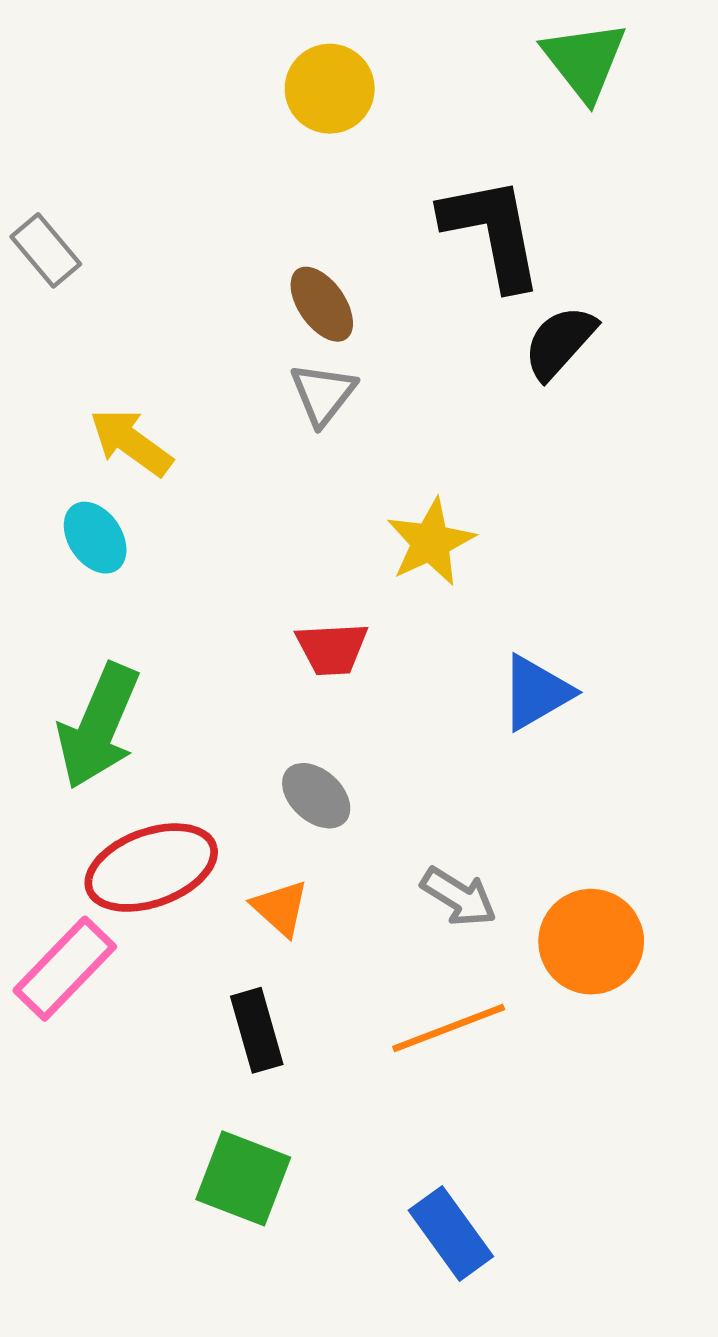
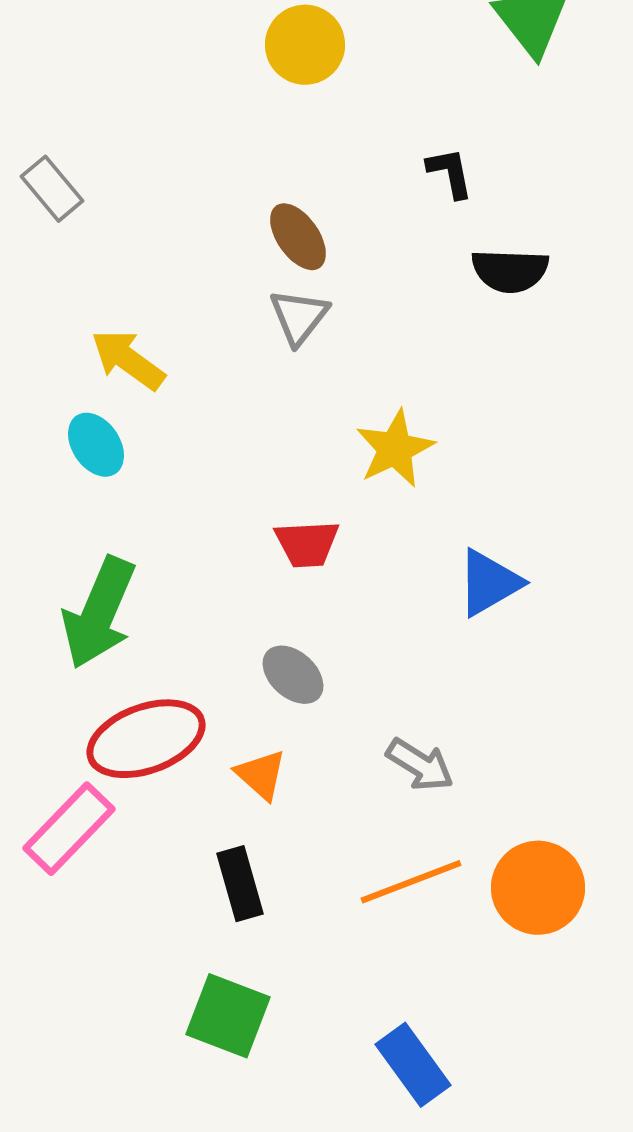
black L-shape: (492, 232) -> (450, 173), size x0.5
black semicircle: (560, 342) -> (510, 271), turned -130
orange circle: (591, 942) -> (538, 888), moved

